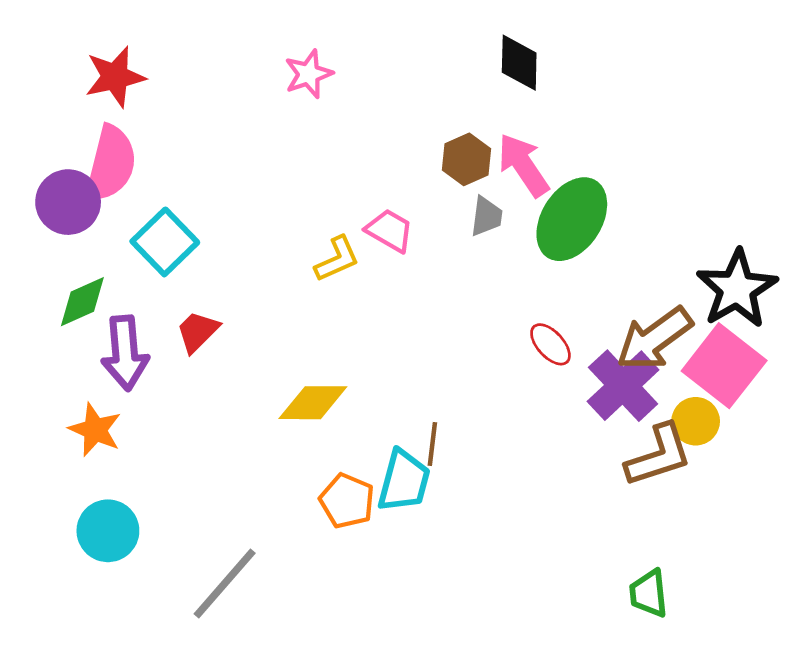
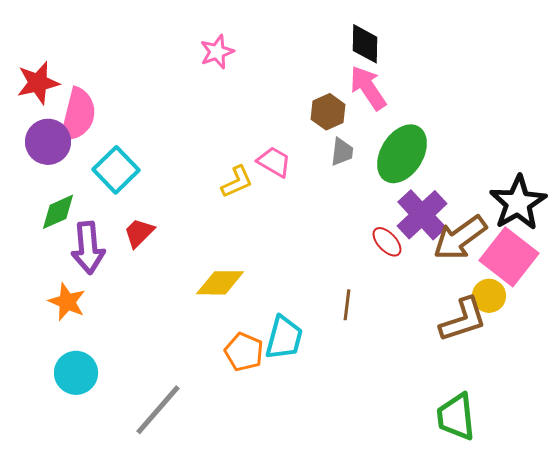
red star: (115, 77) -> (38, 83), moved
pink arrow: (523, 165) -> (368, 88), moved
purple cross: (623, 386) -> (422, 215), moved
brown line: (432, 444) -> (347, 305), moved
green trapezoid: (649, 593) -> (456, 417), size x1.4

